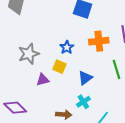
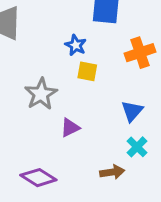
blue star: (67, 47) -> (76, 45), moved
yellow square: (59, 67) -> (87, 71), moved

